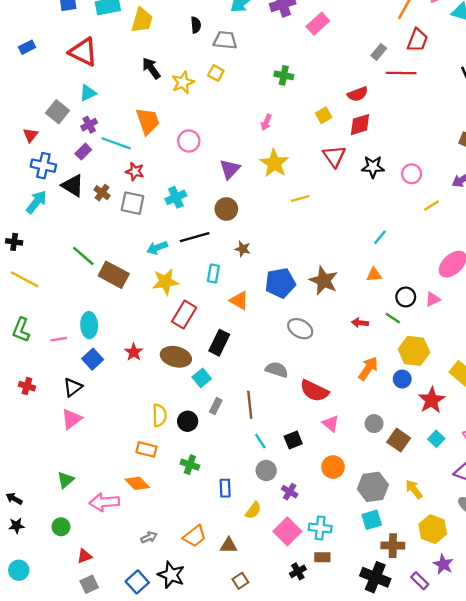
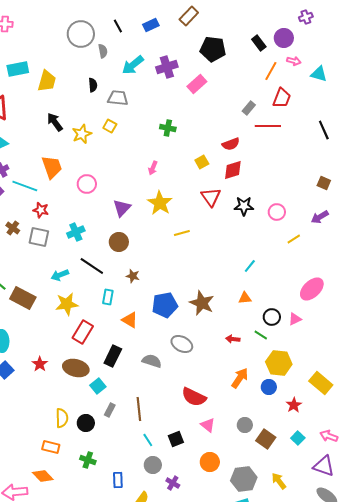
black line: (195, 237) -> (92, 266), turned 50
gray semicircle: (277, 370) -> (152, 361), moved
red star: (432, 400) -> (294, 405), size x0.7

